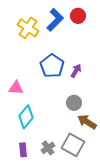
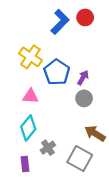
yellow cross: (28, 28) -> (30, 57), moved
pink triangle: (16, 88) -> (30, 96), moved
gray circle: (74, 103) -> (84, 98), moved
gray cross: (48, 148) -> (48, 148), moved

